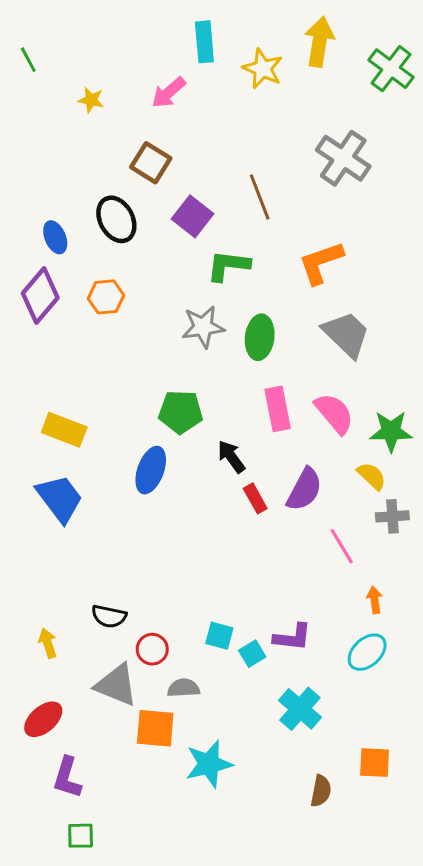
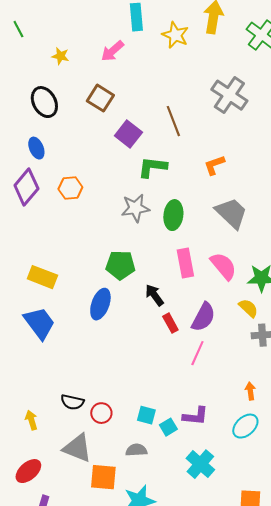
black ellipse: (116, 219) -> (44, 102), moved
orange L-shape: (321, 263) -> (214, 165), size x0.7
pink line: (342, 546) -> (197, 353), moved, turned 55
red circle: (152, 649) -> (101, 413), moved
gray semicircle: (184, 688) -> (136, 450), moved

